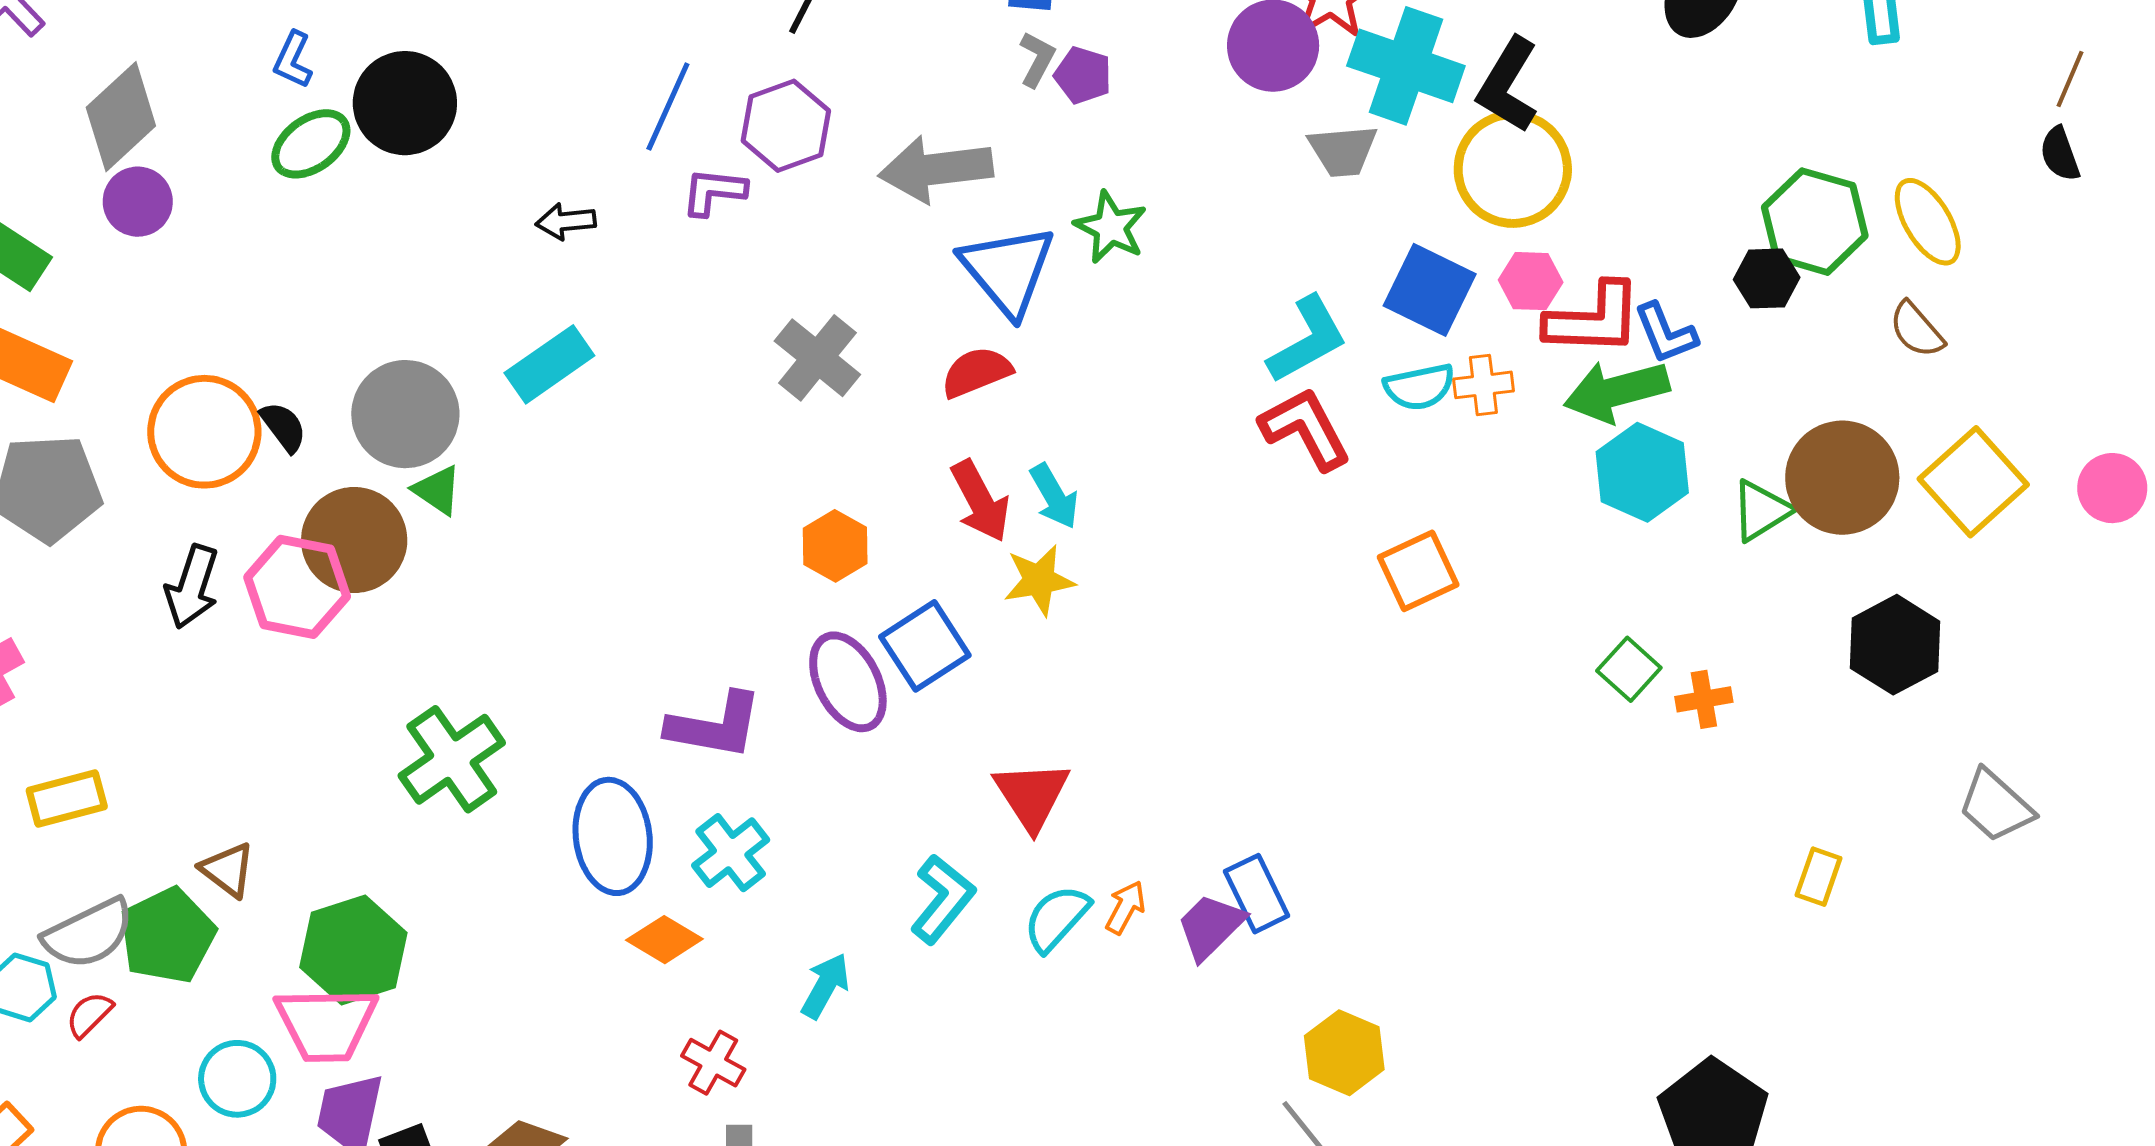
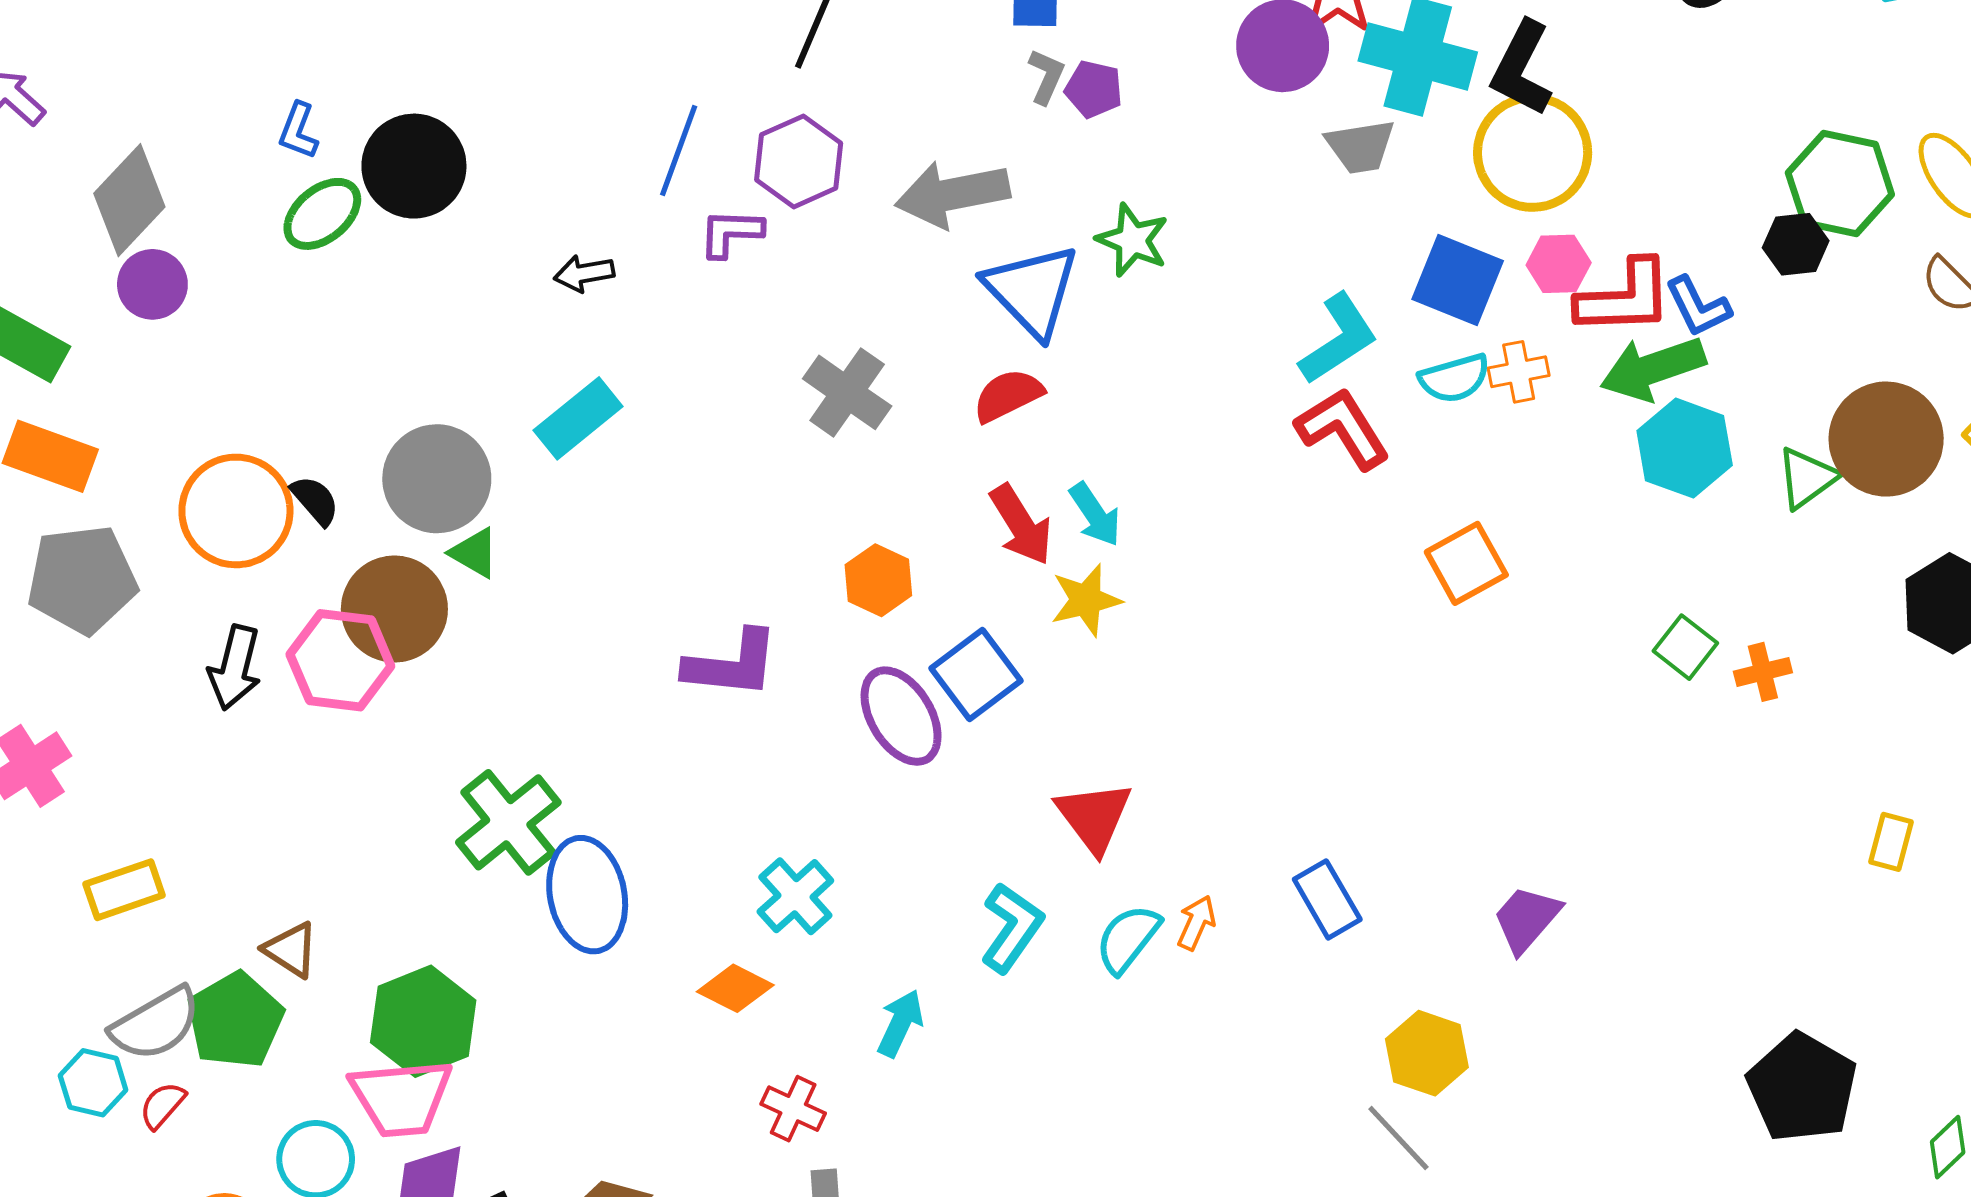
purple L-shape: (715, 726) -> (732, 664), moved
blue ellipse: (613, 836) -> (587, 895), moved
purple trapezoid: (1210, 926) -> (1527, 919), moved

